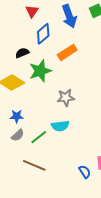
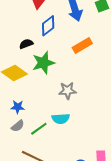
orange rectangle: (67, 52) -> (82, 45), moved

